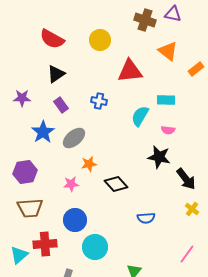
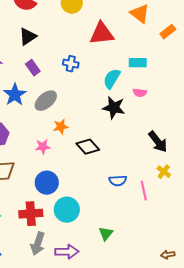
black star: (159, 157) -> (114, 108), moved
red cross: (45, 244) -> (31, 214), moved
pink line: (187, 254) -> (144, 191), moved, turned -48

